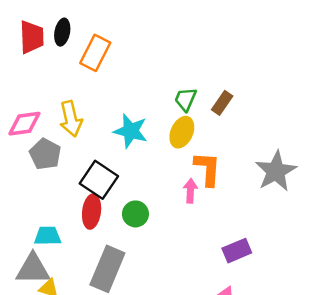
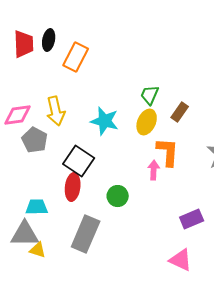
brown rectangle: (222, 103) -> (180, 112), moved
green circle: (135, 214) -> (118, 196), moved

